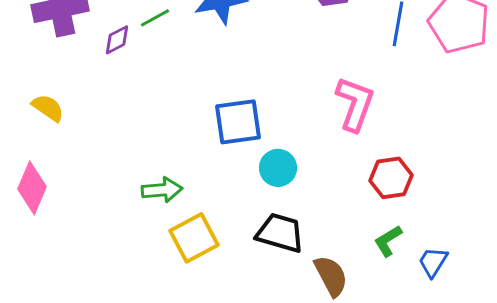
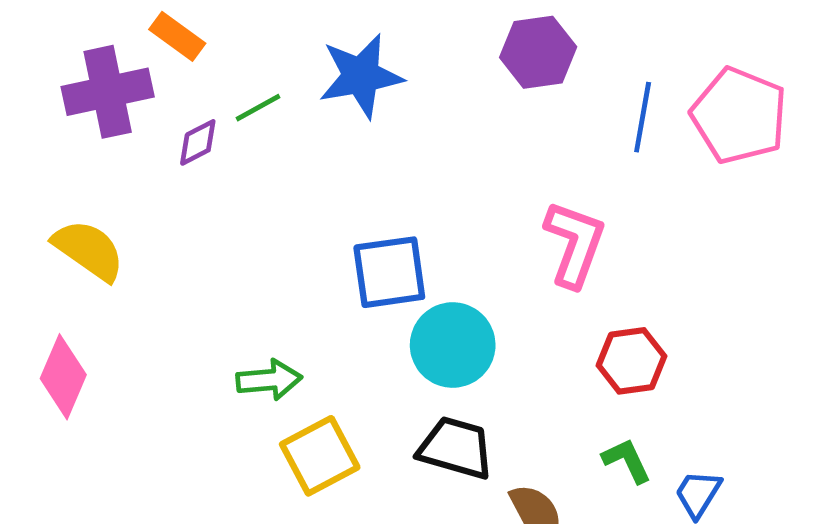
yellow semicircle: (48, 108) -> (89, 250), size x1.4
cyan circle: (278, 168) -> (453, 345), size x1.4
green L-shape: (388, 241) -> (627, 461), turned 96

